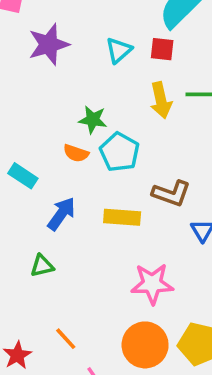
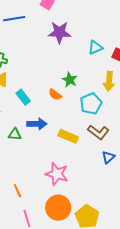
cyan pentagon: (120, 152) -> (91, 104), moved
blue arrow: (61, 214) -> (37, 124), turned 36
green triangle: (42, 266) -> (15, 134), moved
pink star: (152, 284) -> (57, 174), moved

